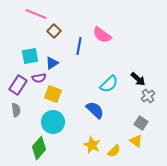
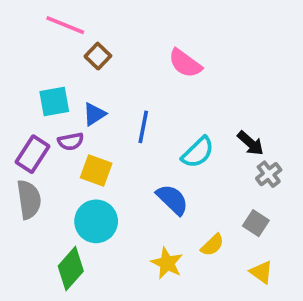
blue line: (79, 46) -> (143, 127), moved
gray semicircle: (16, 110) -> (29, 200), size x1.5
yellow triangle: (136, 141) -> (261, 272), moved
yellow semicircle: (114, 151) -> (212, 245), moved

